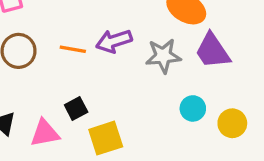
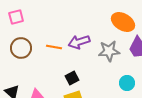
black square: (76, 108) -> (72, 78), moved

